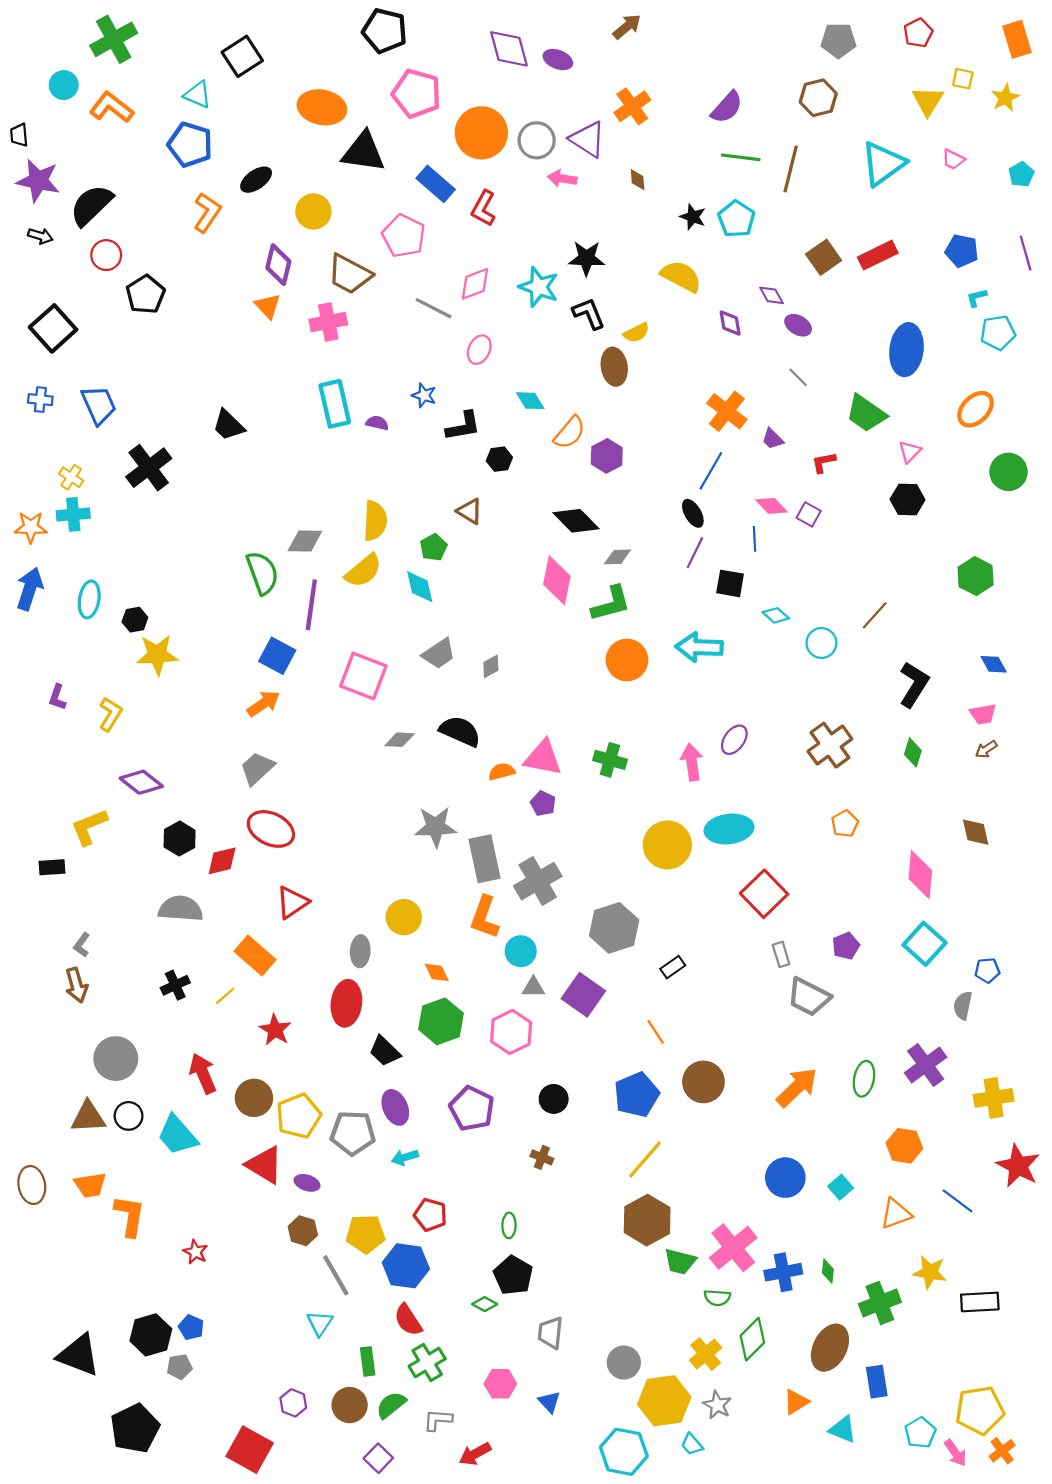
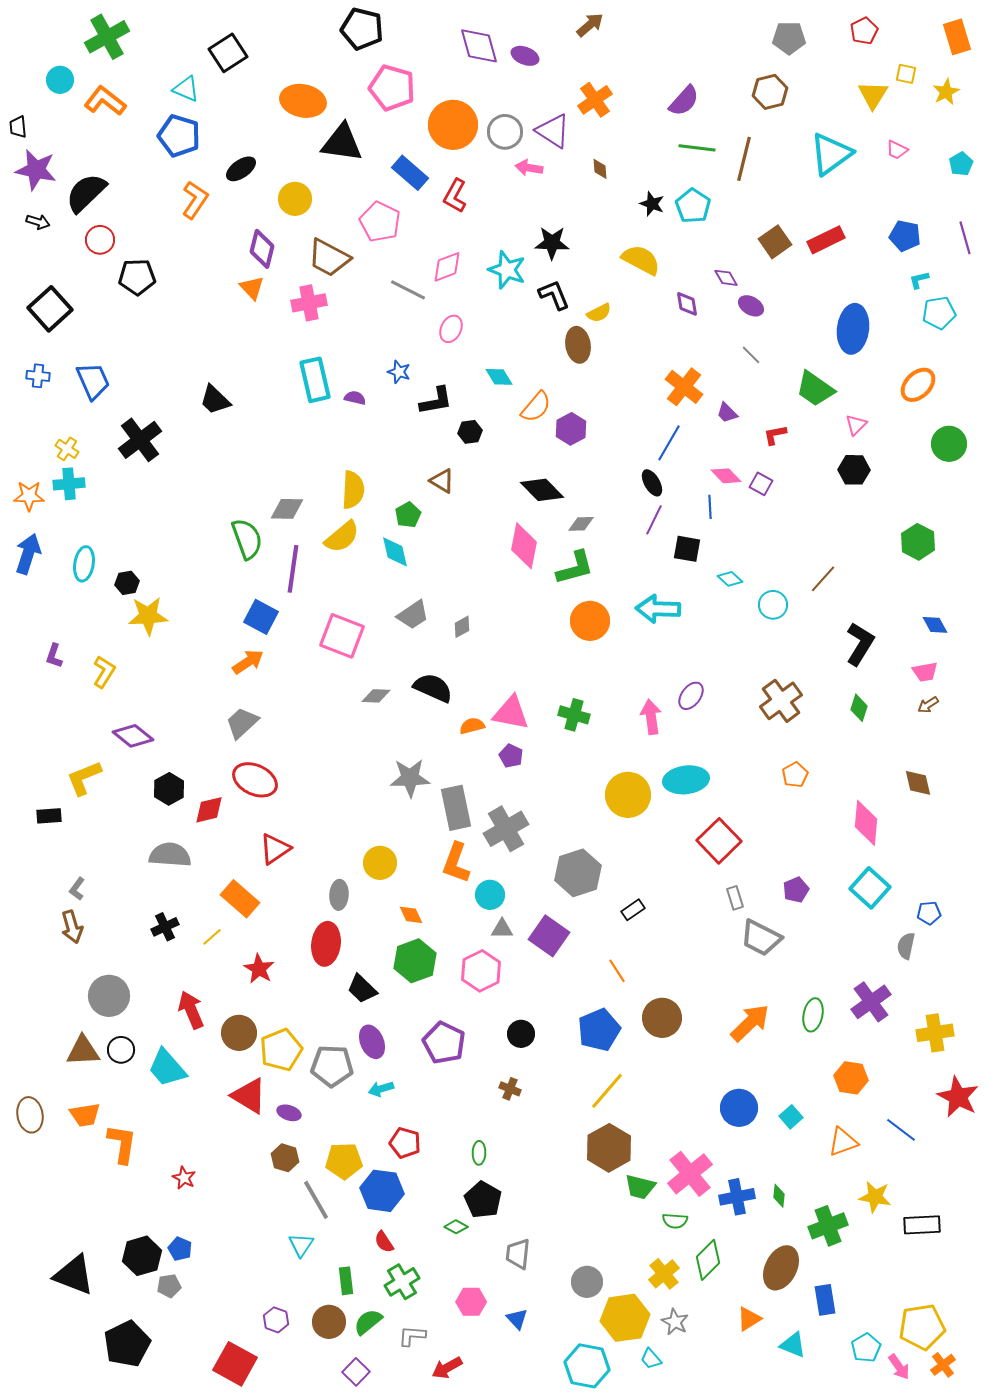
black pentagon: (146, 294) -> (137, 277), turned 30
red semicircle: (408, 1320) -> (384, 1242), size x0.7

